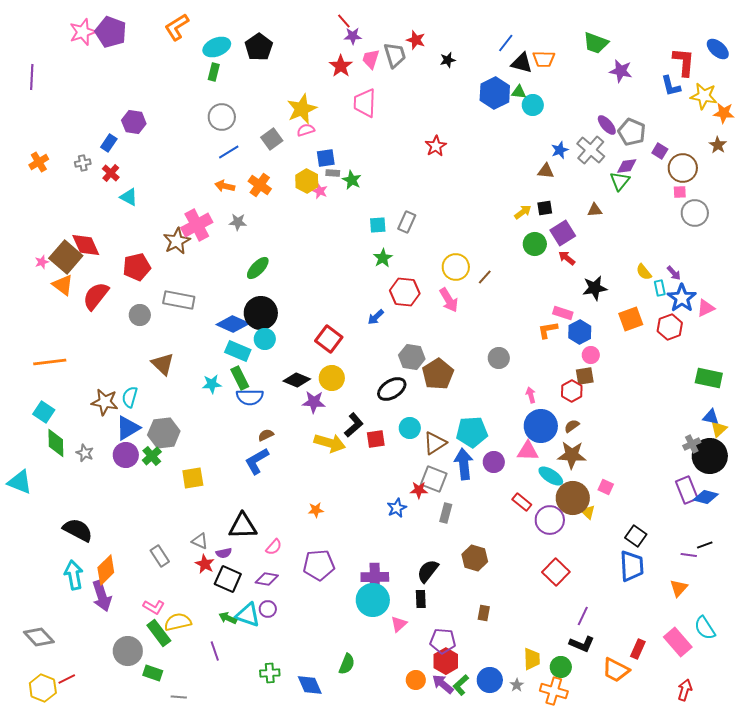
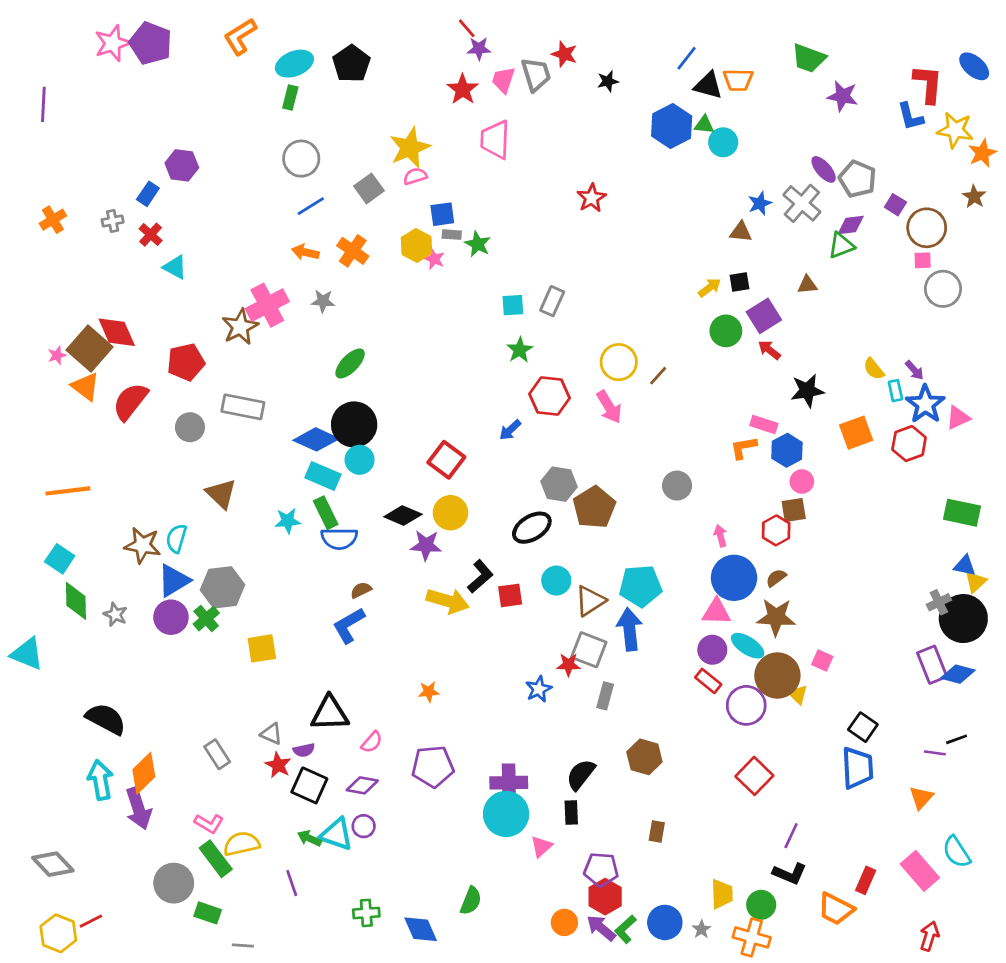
orange star: (724, 113) -> (982, 153), turned -30
green triangle: (620, 181) -> (841, 245), turned 30
purple circle: (494, 462) -> (712, 650), moved

